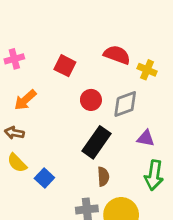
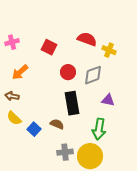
black rectangle: (96, 142) -> (72, 103), turned -45
green arrow: (154, 175) -> (99, 129), moved
brown semicircle: (103, 177) -> (57, 124), moved, turned -64

